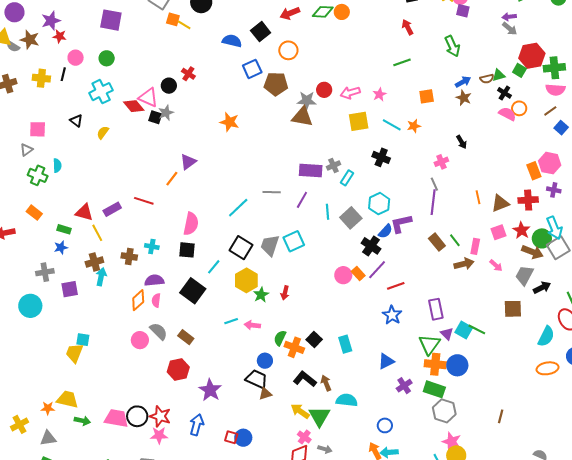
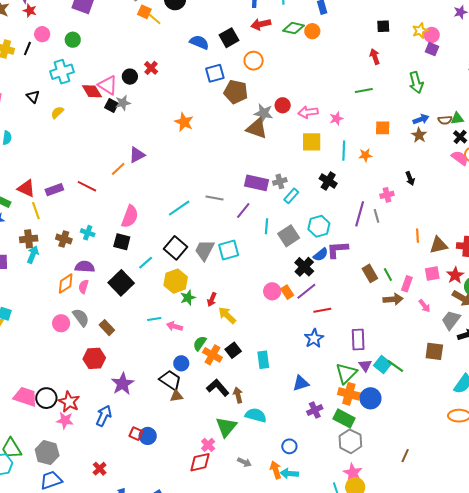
cyan line: (392, 125) -> (344, 151), turned 54
purple line: (433, 202) -> (360, 214), moved
yellow arrow: (300, 411) -> (227, 315), moved
gray arrow: (325, 449) -> (244, 462), moved

